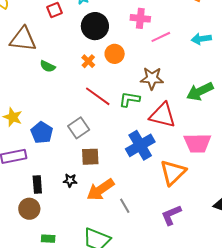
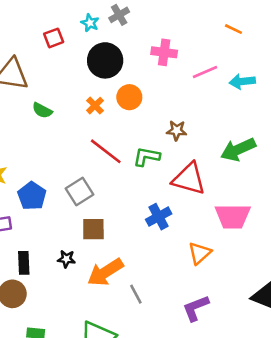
pink line: (161, 37) -> (205, 72), moved
brown star: (152, 78) -> (177, 130), size x0.7
blue cross: (140, 145) -> (159, 217), size x0.7
orange triangle: (173, 172) -> (200, 253), size x0.7

